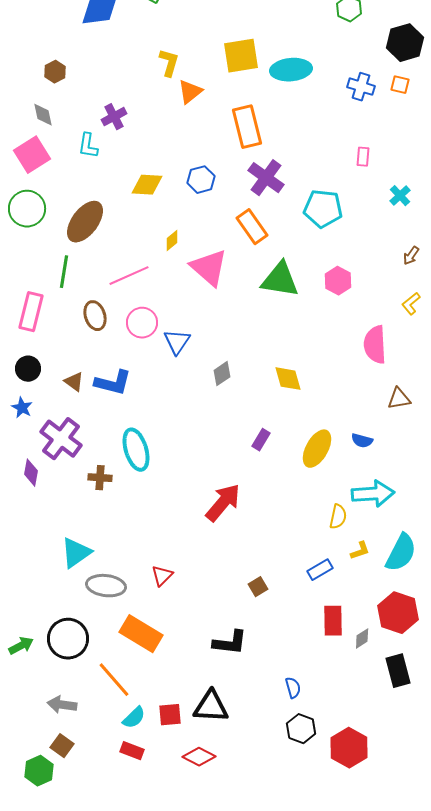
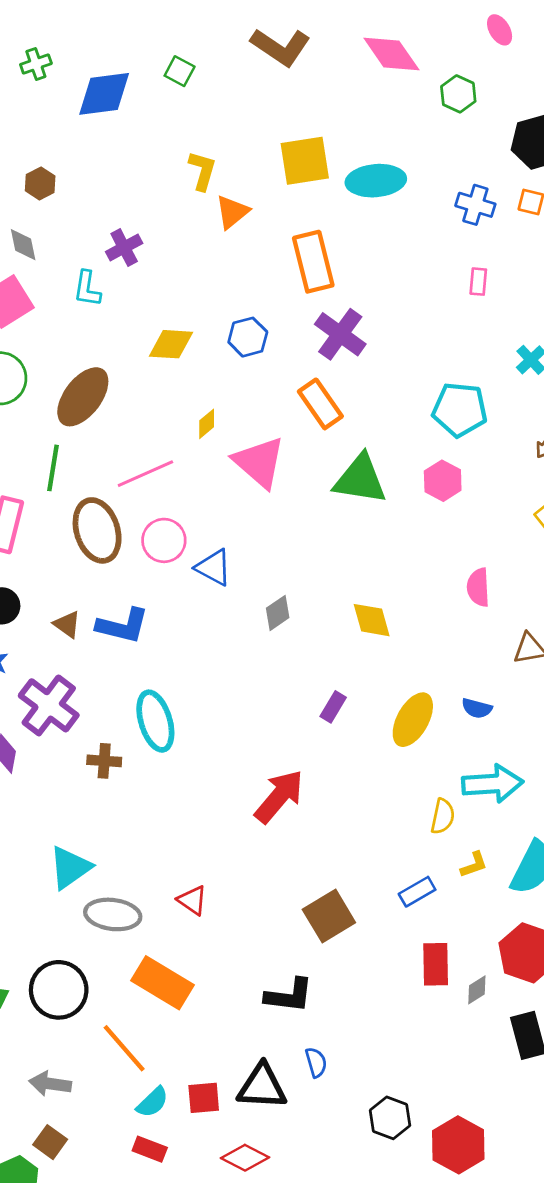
pink rectangle: (363, 157) -> (478, 282), moved
cyan pentagon: (323, 209) -> (460, 410), moved
brown ellipse: (95, 316) -> (97, 530), size x1.5
blue triangle: (177, 342) -> (214, 567), turned -36
pink semicircle: (375, 345) -> (478, 587), moved, size x0.7
red triangle: (162, 576) -> (192, 900), turned -40
brown square: (258, 587) -> (329, 916), size x1.8
blue semicircle: (293, 688) -> (316, 1062), moved

